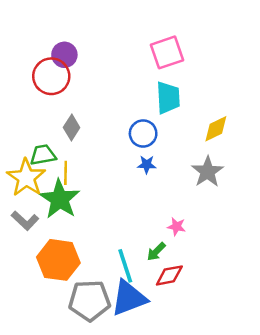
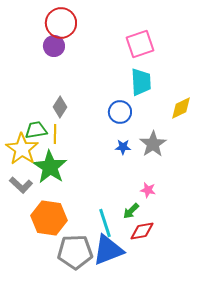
red circle: (51, 76) -> (61, 23), moved
blue star: (147, 165) -> (123, 147), moved
gray star: (208, 172) -> (153, 144), moved
yellow line: (66, 173) -> (55, 134), moved

